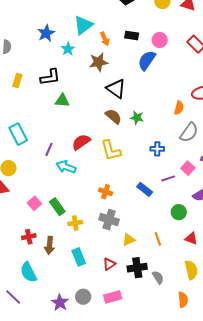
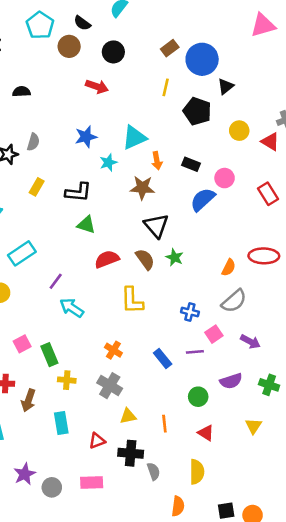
green star: (137, 118) -> (175, 257), moved
cyan rectangle: (18, 134) -> (22, 253), turned 70
red semicircle: (81, 142) -> (107, 259), moved
pink square: (188, 168) -> (214, 334), moved
gray circle: (83, 297) -> (52, 487), moved

